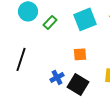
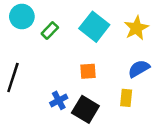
cyan square: (85, 19) -> (94, 27), turned -30

